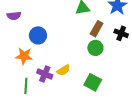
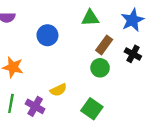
blue circle: (38, 35) -> (47, 35), moved
purple cross: (45, 74) -> (35, 106), moved

